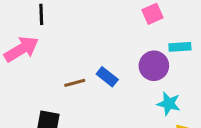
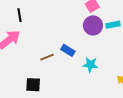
purple circle: (154, 66) -> (93, 25), moved
cyan star: (169, 104) -> (90, 65), moved

